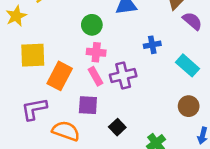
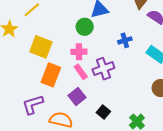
green circle: (92, 25) -> (85, 27), moved
yellow square: (33, 55) -> (41, 47), moved, turned 30
purple square: (88, 105) -> (77, 96), turned -36

